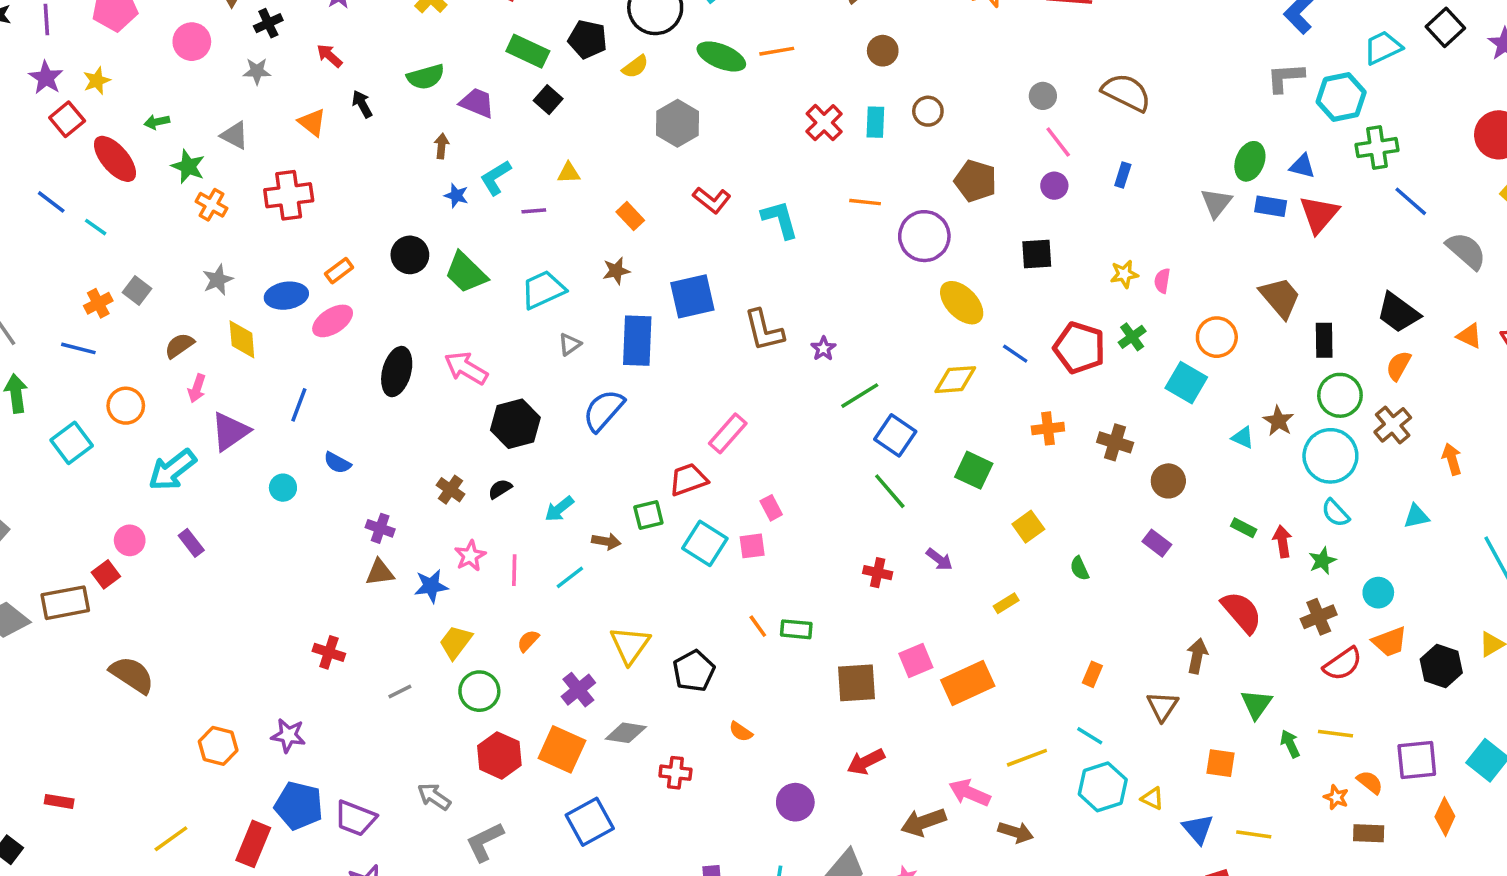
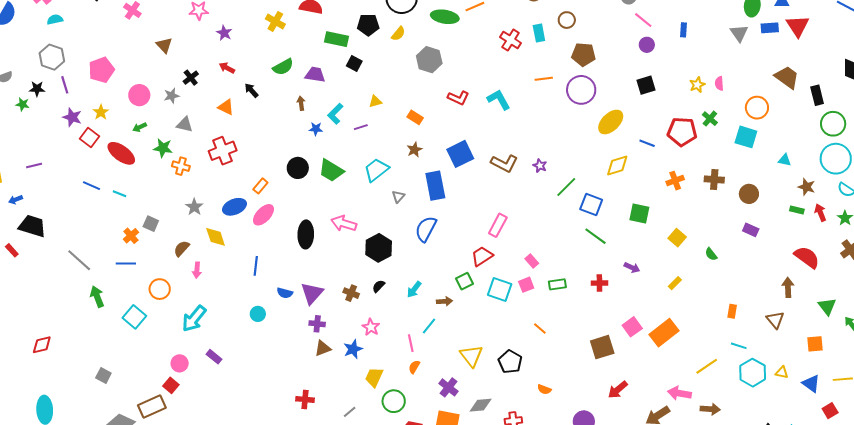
black cross: (268, 23) -> (191, 78), moved
pink circle: (192, 42) -> (139, 95), moved
gray star: (257, 71) -> (172, 96), moved
brown pentagon: (976, 181) -> (583, 54), moved
yellow ellipse: (962, 303) -> (611, 122), turned -76
brown L-shape: (764, 330) -> (504, 163), turned -36
brown star: (1278, 421) -> (807, 187), moved
purple triangle: (230, 431) -> (312, 293), moved
pink line: (514, 570) -> (411, 343), moved
green rectangle: (796, 629) -> (557, 284), moved

